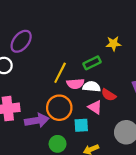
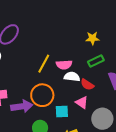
green rectangle: (92, 63) -> (96, 61), moved
pink semicircle: (75, 84) -> (64, 65), moved
pink triangle: (95, 107) -> (82, 103), moved

